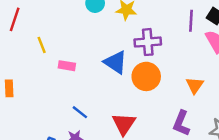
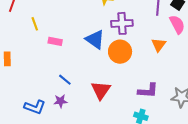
orange triangle: (195, 85) -> (159, 45), moved
purple L-shape: (181, 123) -> (148, 91), turned -110

